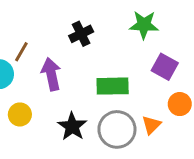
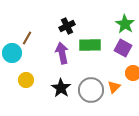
green star: (144, 25) -> (125, 24), moved, turned 30
purple arrow: (51, 74) -> (62, 53), moved
green rectangle: (113, 86) -> (90, 45), moved

